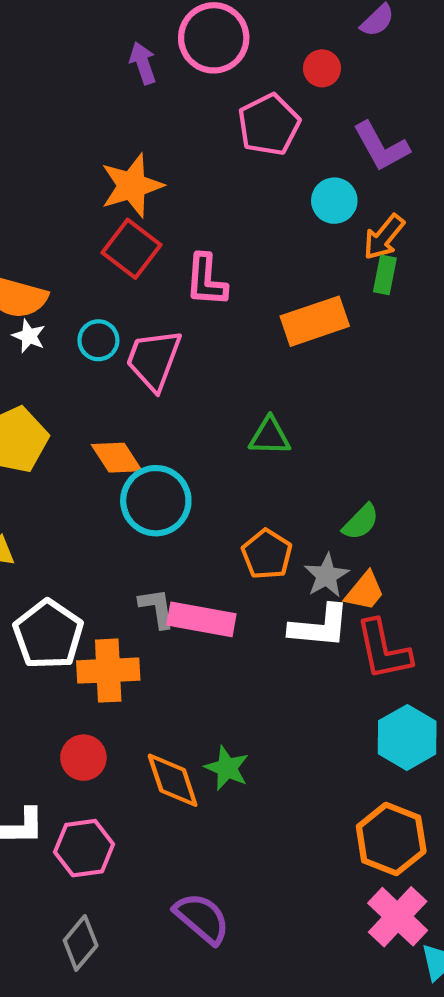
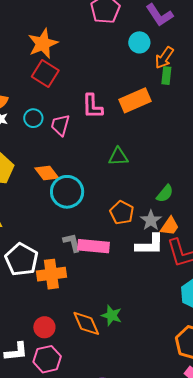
pink L-shape: (206, 280) -> (92, 106), moved
pink trapezoid: (154, 360) -> (60, 125), size x0.7
red circle: (83, 758) -> (44, 327), moved

